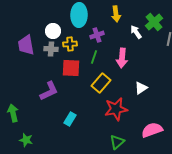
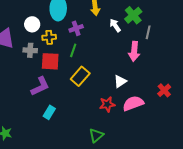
gray cross: (51, 49) -> (30, 50), moved
pink arrow: (122, 58) -> (134, 51), moved
purple L-shape: (49, 91) -> (40, 86), moved
red star: (116, 109) -> (107, 104), moved, size x0.7
pink semicircle: (152, 130) -> (133, 103), moved

